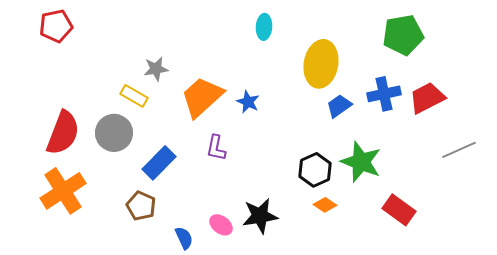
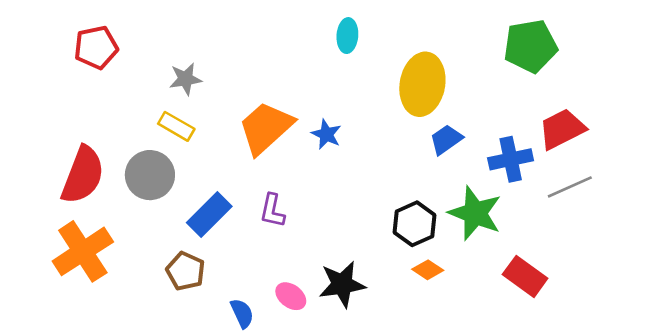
red pentagon: (56, 26) -> (96, 47), moved
gray star: (156, 69) -> (185, 79), moved
blue cross: (384, 94) -> (511, 159), moved
purple L-shape: (216, 148) -> (272, 211), moved
gray line: (459, 150) -> (570, 187), moved

